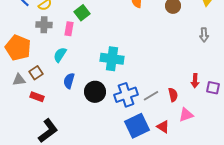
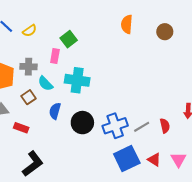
gray cross: (44, 25) -> (28, 67), moved
cyan semicircle: (60, 55) -> (45, 83), turned -77
cyan cross: (112, 59) -> (77, 80), moved
brown square: (36, 73) -> (28, 97), moved
pink triangle: (186, 115) -> (179, 160), moved, turned -42

